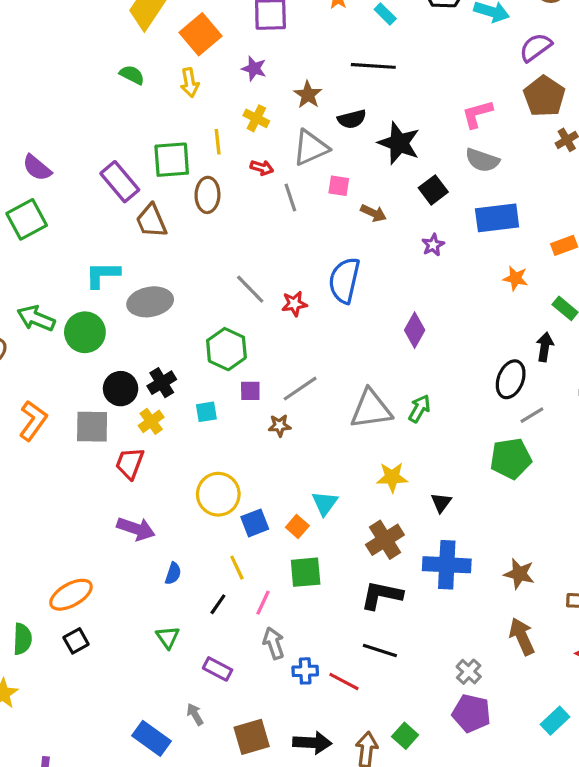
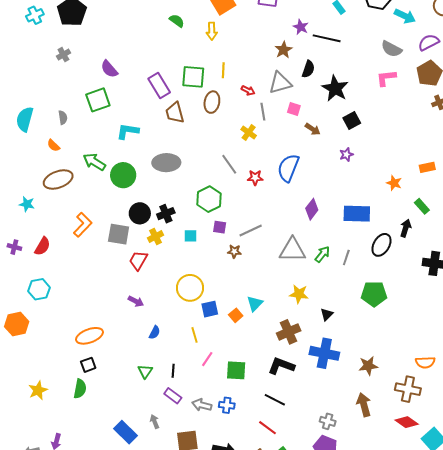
purple star: (254, 69) -> (301, 27), moved
yellow cross: (256, 118) -> (249, 132), moved
black semicircle: (352, 119) -> (308, 69), turned -66
gray semicircle: (482, 160) -> (392, 49), moved
blue rectangle: (497, 218) -> (357, 214), moved
cyan L-shape: (103, 275) -> (128, 131), moved
purple diamond: (415, 330) -> (312, 209), moved
gray line: (532, 415) -> (346, 258), moved, turned -49
purple arrow: (136, 529) -> (136, 301), size x0.7
green square: (306, 572) -> (236, 370), moved
brown star: (519, 574) -> (368, 366), turned -30
black line: (218, 604) -> (173, 371), moved, turned -40
green semicircle: (22, 639) -> (80, 389), moved
gray arrow: (274, 643) -> (202, 405), moved, turned -66
gray cross: (469, 672) -> (328, 421), turned -35
red line: (344, 682) -> (268, 428), moved

